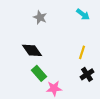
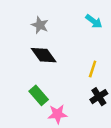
black diamond: (32, 50) -> (44, 55), moved

